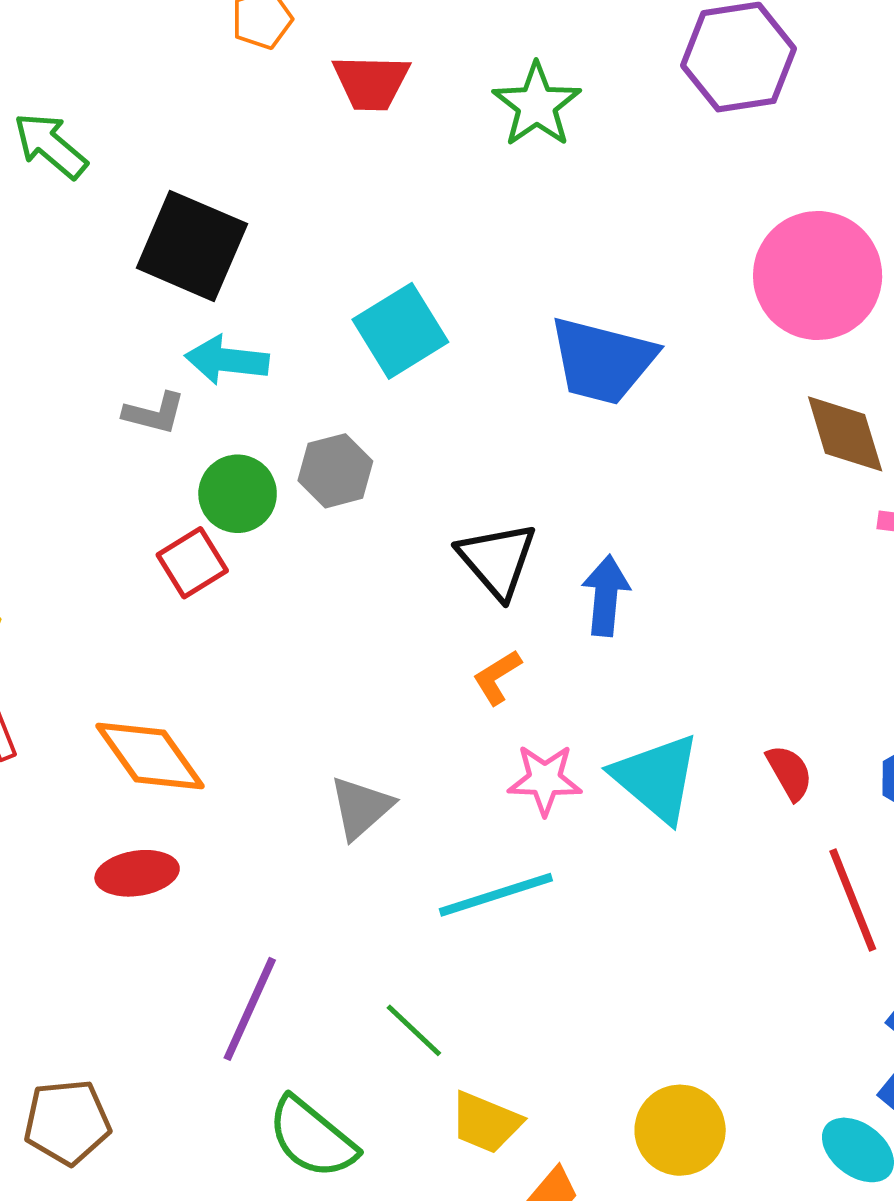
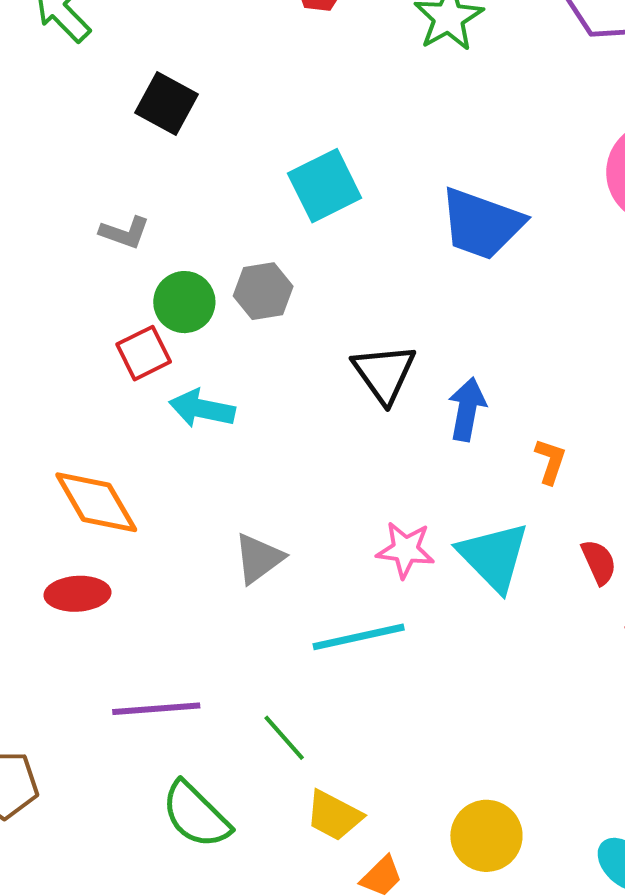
black square: (192, 246) -> (167, 103), size x0.7
cyan arrow: (227, 360) -> (202, 409), moved
orange L-shape: (497, 677) -> (550, 461), moved, turned 135
purple line: (250, 1009) -> (156, 709), turned 56

